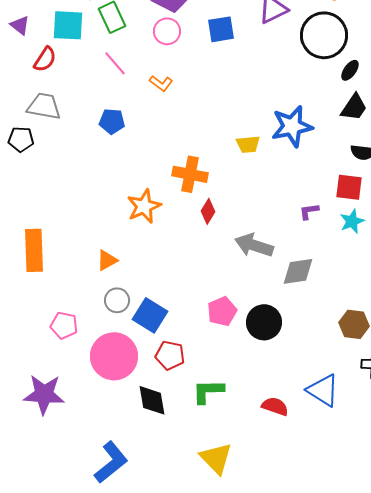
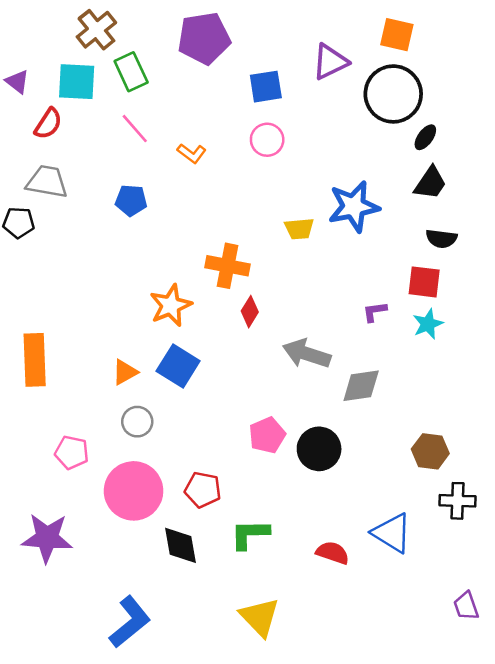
pink circle: (167, 31) -> (267, 140), moved
blue square: (150, 315) -> (178, 366), moved

